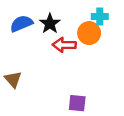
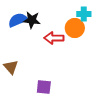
black star: (50, 24) -> (32, 20), moved, turned -30
purple square: (77, 103) -> (44, 87), moved

